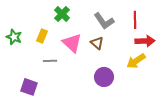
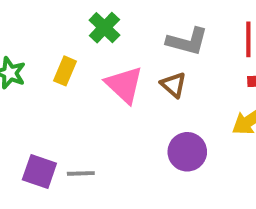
gray L-shape: (104, 21) -> (187, 41), turned -40
gray line: (50, 61) -> (81, 173), moved

